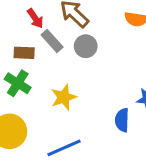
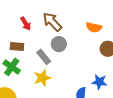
gray rectangle: (52, 41) -> (44, 57), moved

